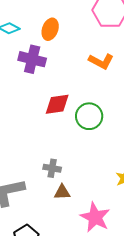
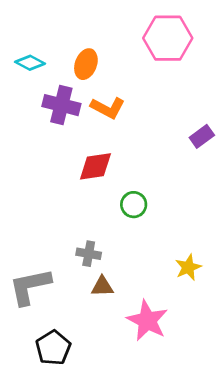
orange L-shape: (101, 61) -> (108, 108), moved
green circle: (89, 116) -> (134, 205), moved, size x0.7

